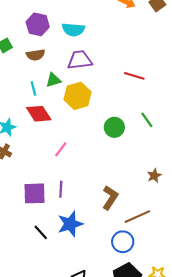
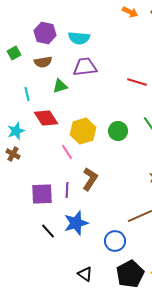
cyan line: (33, 88) -> (27, 94), moved
yellow hexagon: (78, 96) -> (83, 131), moved
pink line: (61, 149) -> (67, 152), turned -70
brown L-shape: (110, 198) -> (90, 179), moved
blue circle: (123, 242) -> (115, 241), moved

